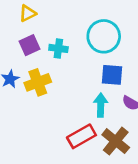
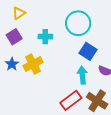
purple square: (29, 45) -> (14, 37), moved
blue square: (112, 75) -> (88, 51), turned 36

